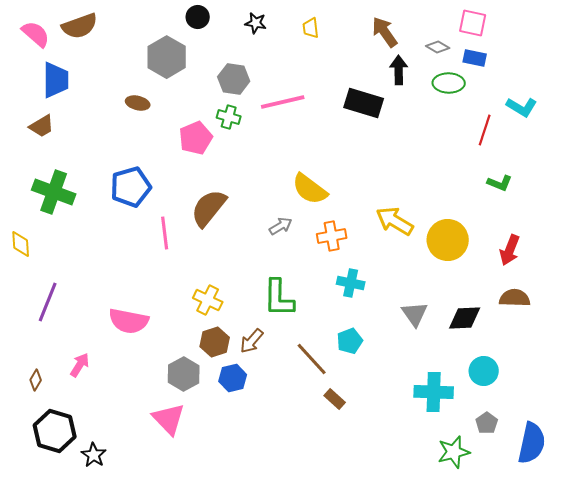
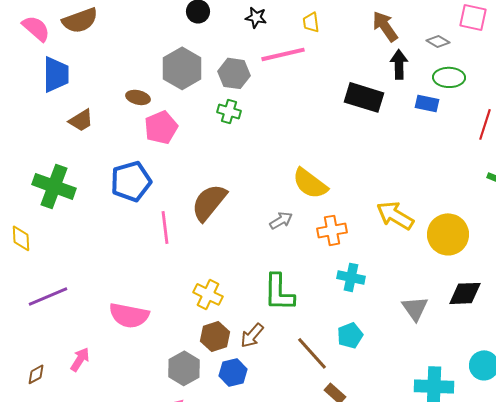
gray hexagon: (167, 57) -> (182, 68), moved
blue rectangle: (475, 58) -> (427, 103), moved
pink line: (283, 102) -> (283, 54), moved
brown trapezoid: (42, 126) -> (81, 120), moved
pink pentagon: (196, 138) -> (161, 127), moved
purple line: (48, 302) -> (48, 296), turned 45
black diamond: (465, 318) -> (465, 293), moved
brown diamond: (36, 380) -> (36, 374), turned 30

